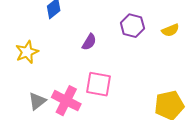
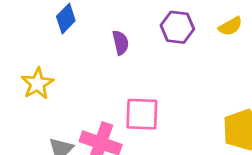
purple semicircle: (89, 42) -> (121, 43), moved, turned -36

